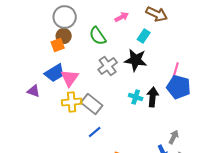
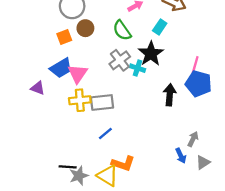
brown circle: (64, 36) -> (85, 28), moved
green semicircle: (98, 36) -> (122, 30), moved
black star: (136, 60) -> (151, 54), turned 30
cyan cross: (136, 97) -> (138, 68), moved
gray rectangle: (92, 104) -> (102, 102), turned -45

